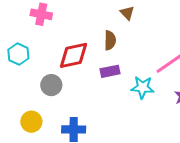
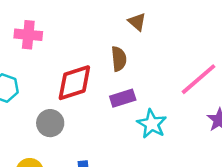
cyan star: (142, 87) -> (152, 124), moved, turned 30

